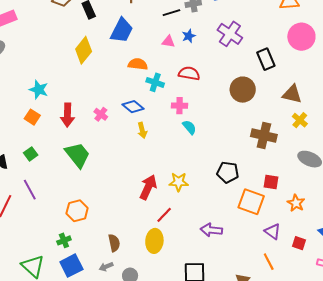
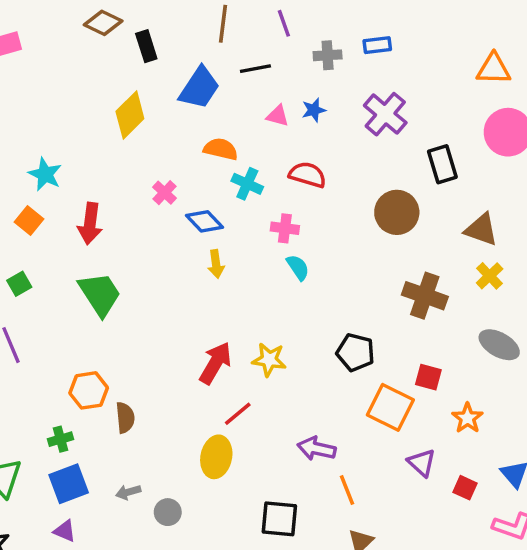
black line: (171, 13) -> (255, 69), moved
pink cross: (101, 114) -> (164, 193), moved
brown semicircle: (114, 243) -> (125, 418), moved
orange line: (269, 262) -> (347, 490), moved

